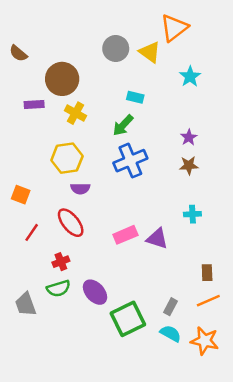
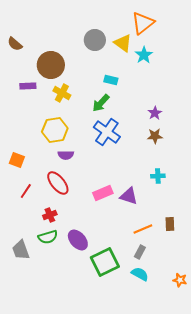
cyan star: (190, 77) -> (144, 55), moved
blue cross: (130, 161) -> (107, 132), turned -32
orange line: (208, 301) -> (143, 229), moved
orange star: (205, 341) -> (180, 280), moved, size x0.6

